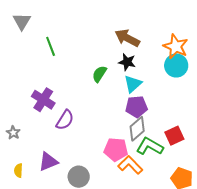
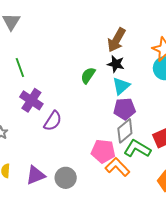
brown arrow: (127, 38) -> (116, 40), turned -90
green line: (51, 46) -> (20, 67), moved
purple triangle: (48, 162) -> (36, 175), moved

